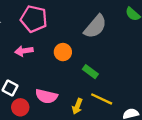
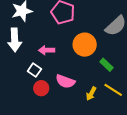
pink arrow: (24, 51) -> (47, 50), moved
orange circle: (63, 52) -> (85, 45), size x1.5

